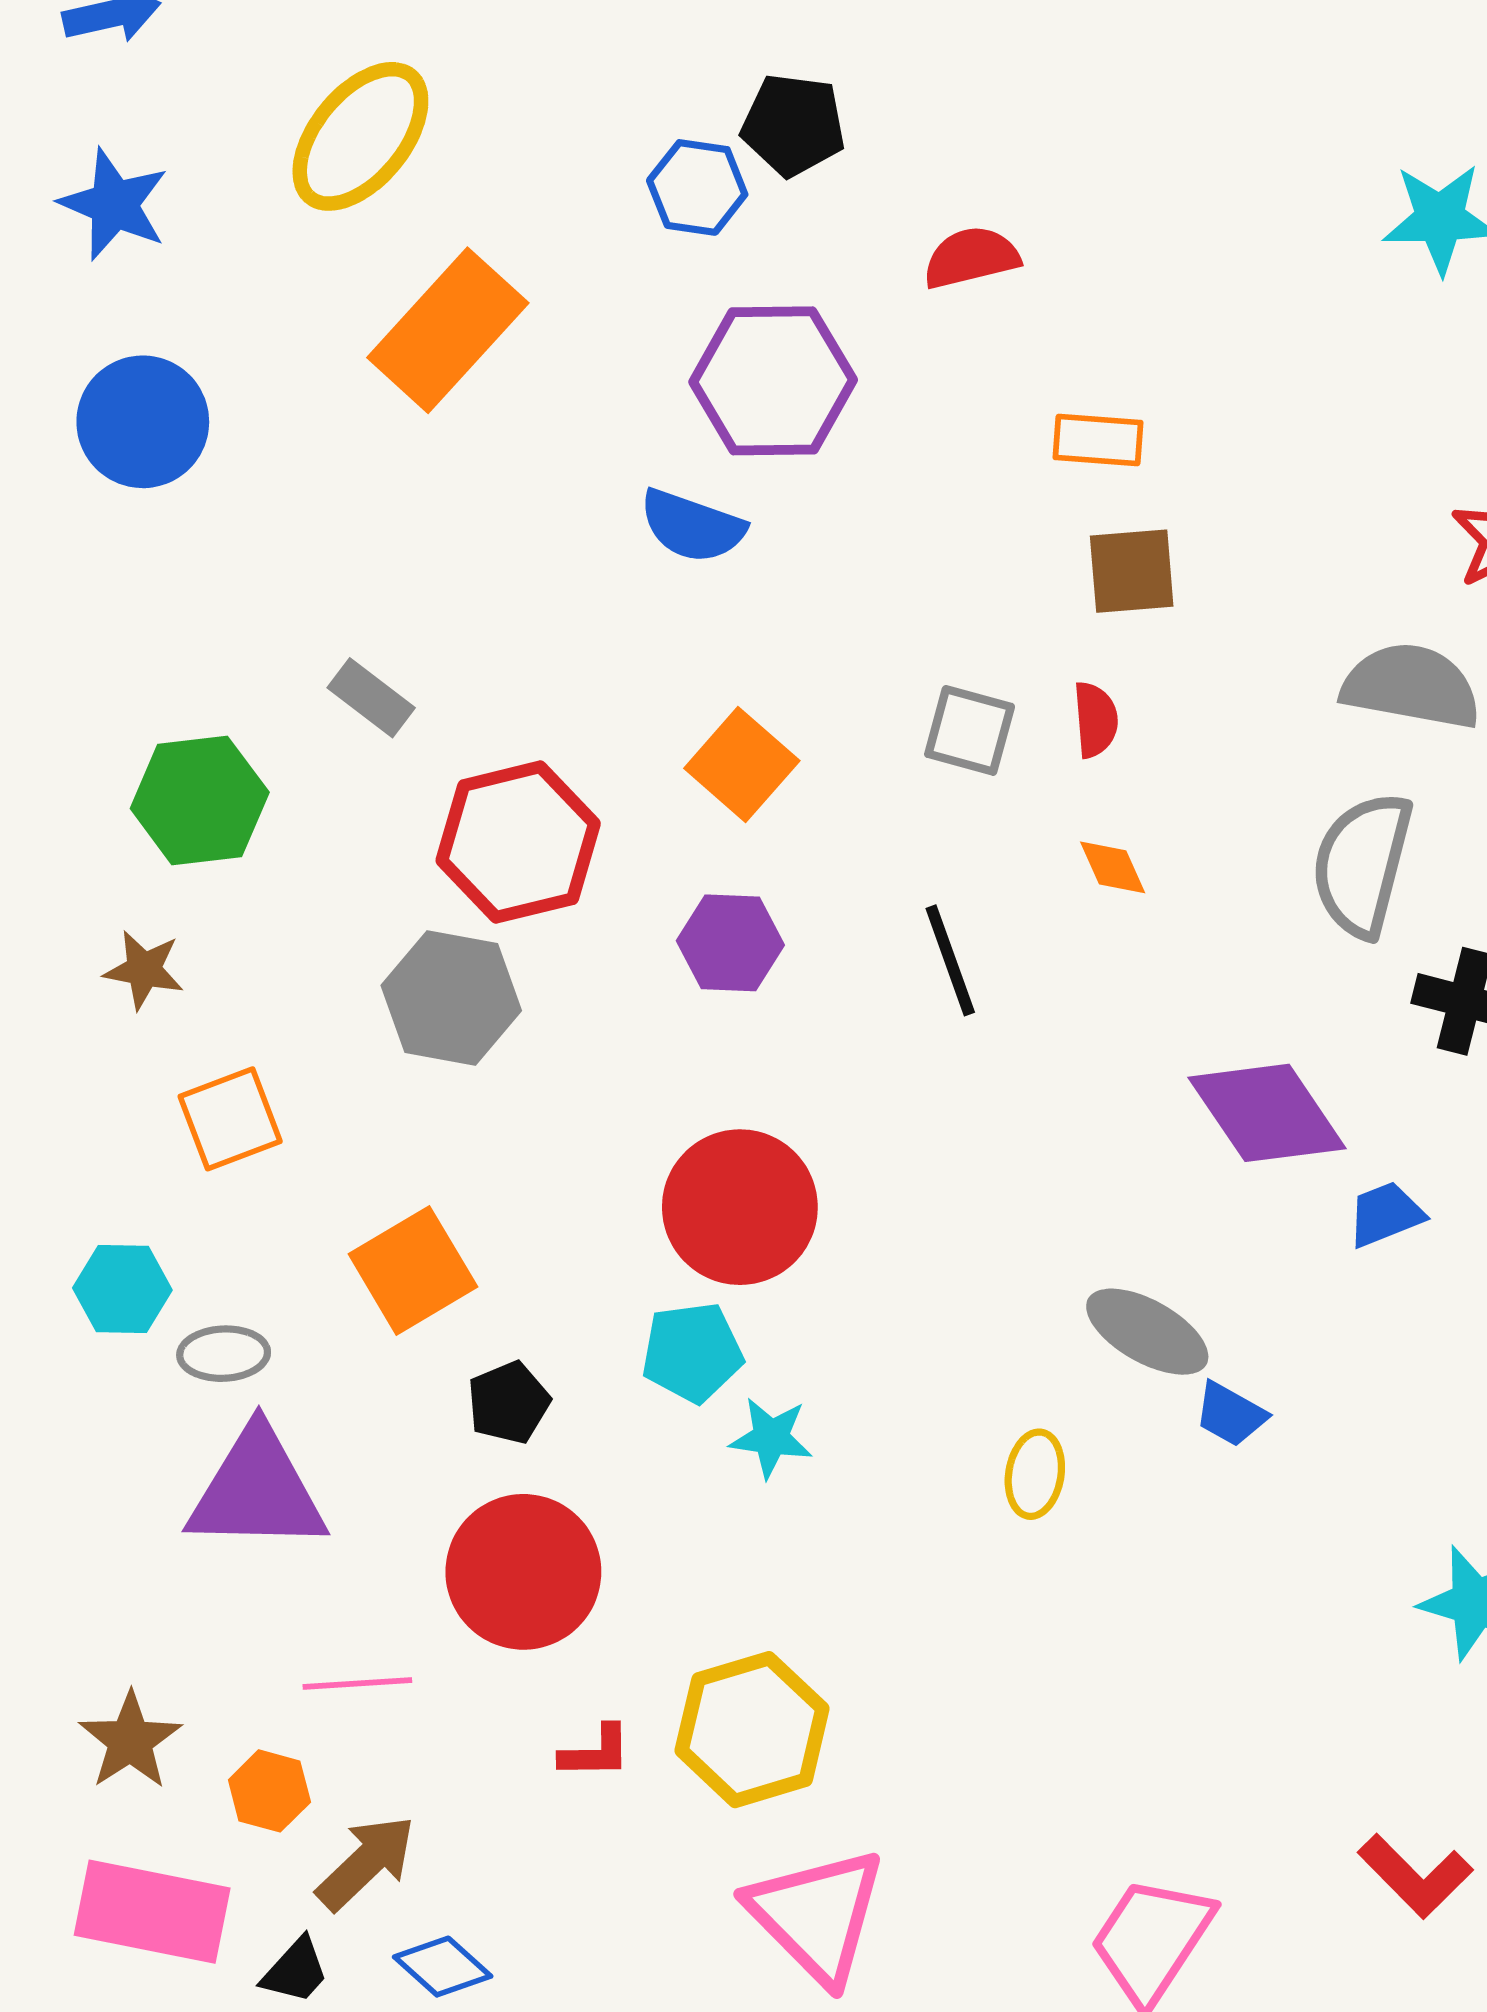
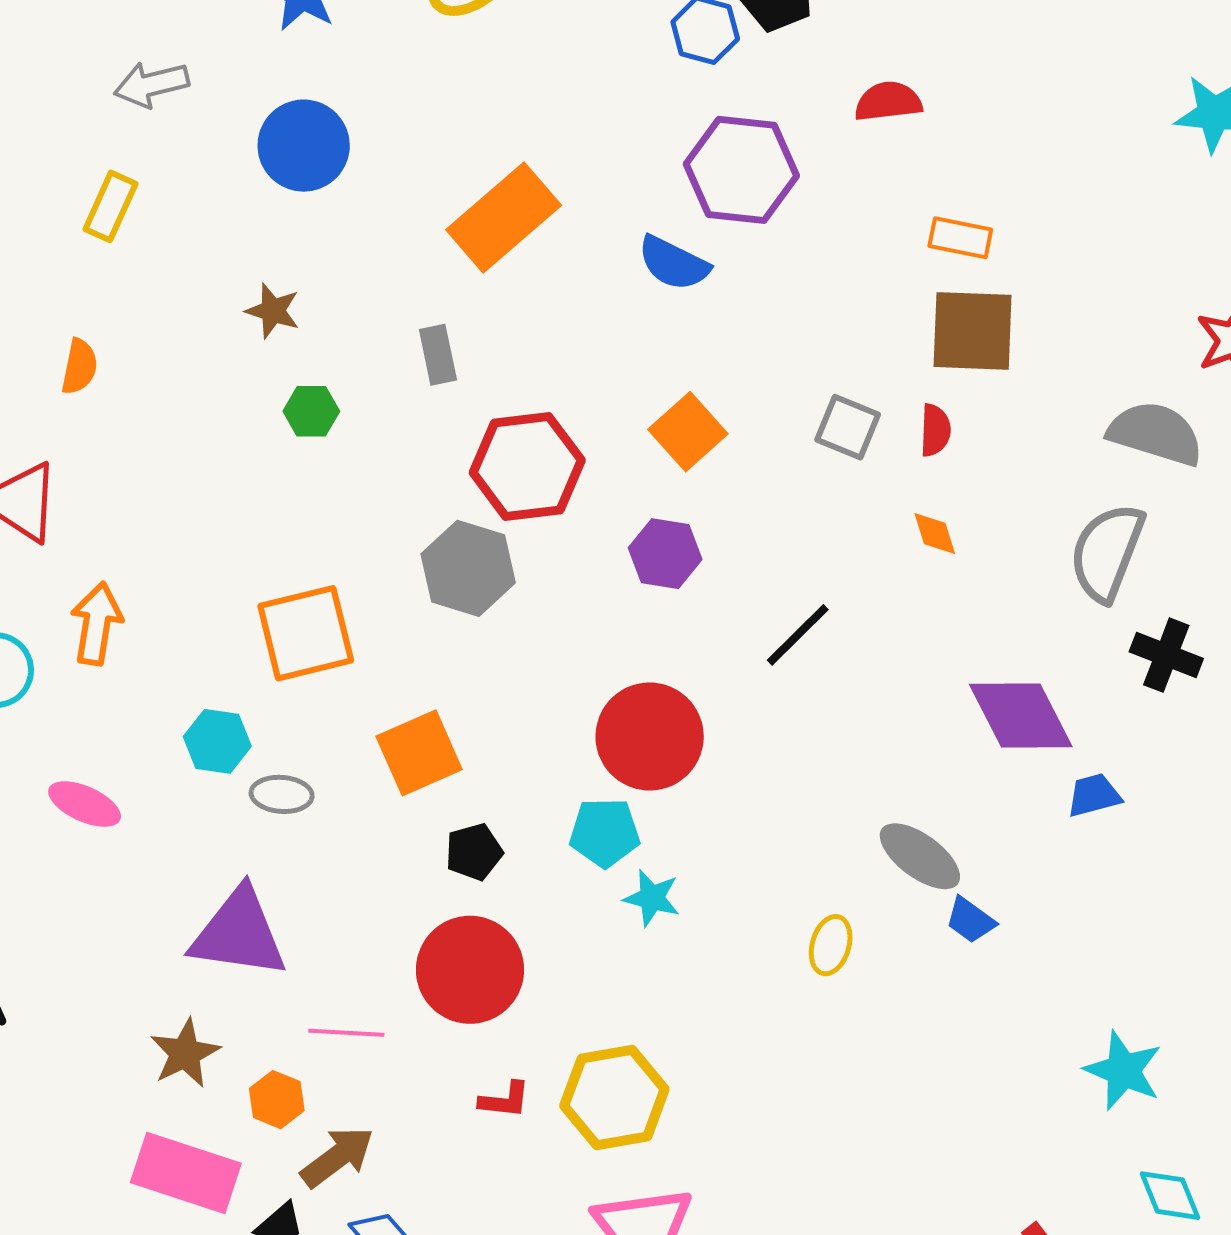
orange rectangle: (448, 330) -> (504, 217), moved
brown square: (1132, 571) -> (973, 331), size x1.4
gray rectangle: (371, 698) -> (438, 355), turned 34
green hexagon: (200, 800) -> (311, 411), size x0.6
black line: (950, 960) -> (798, 635), moved, turned 58
brown star: (144, 970) -> (273, 311), moved
orange square: (230, 1119) -> (306, 633), size x1.4
purple triangle: (257, 1491) -> (239, 933), moved

